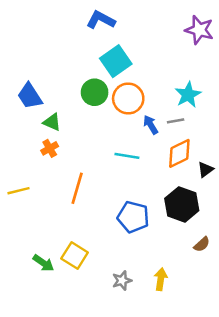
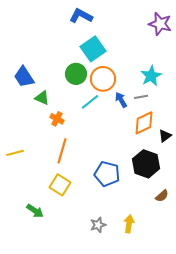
orange cross: (50, 148) -> (57, 119), moved, turned -32
cyan line: (127, 156) -> (90, 102), moved, turned -48
yellow square: (75, 256) -> (60, 185), moved

